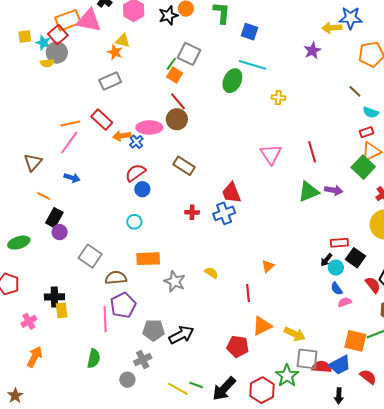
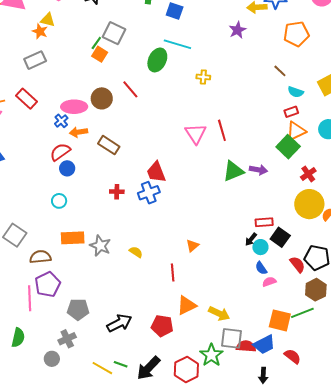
red line: (178, 101) -> (130, 89), moved
orange arrow: (122, 136) -> (79, 132), moved
red line: (312, 152) -> (222, 130), moved
gray star: (175, 281) -> (100, 246), moved
black arrow: (181, 335) -> (119, 323), moved

